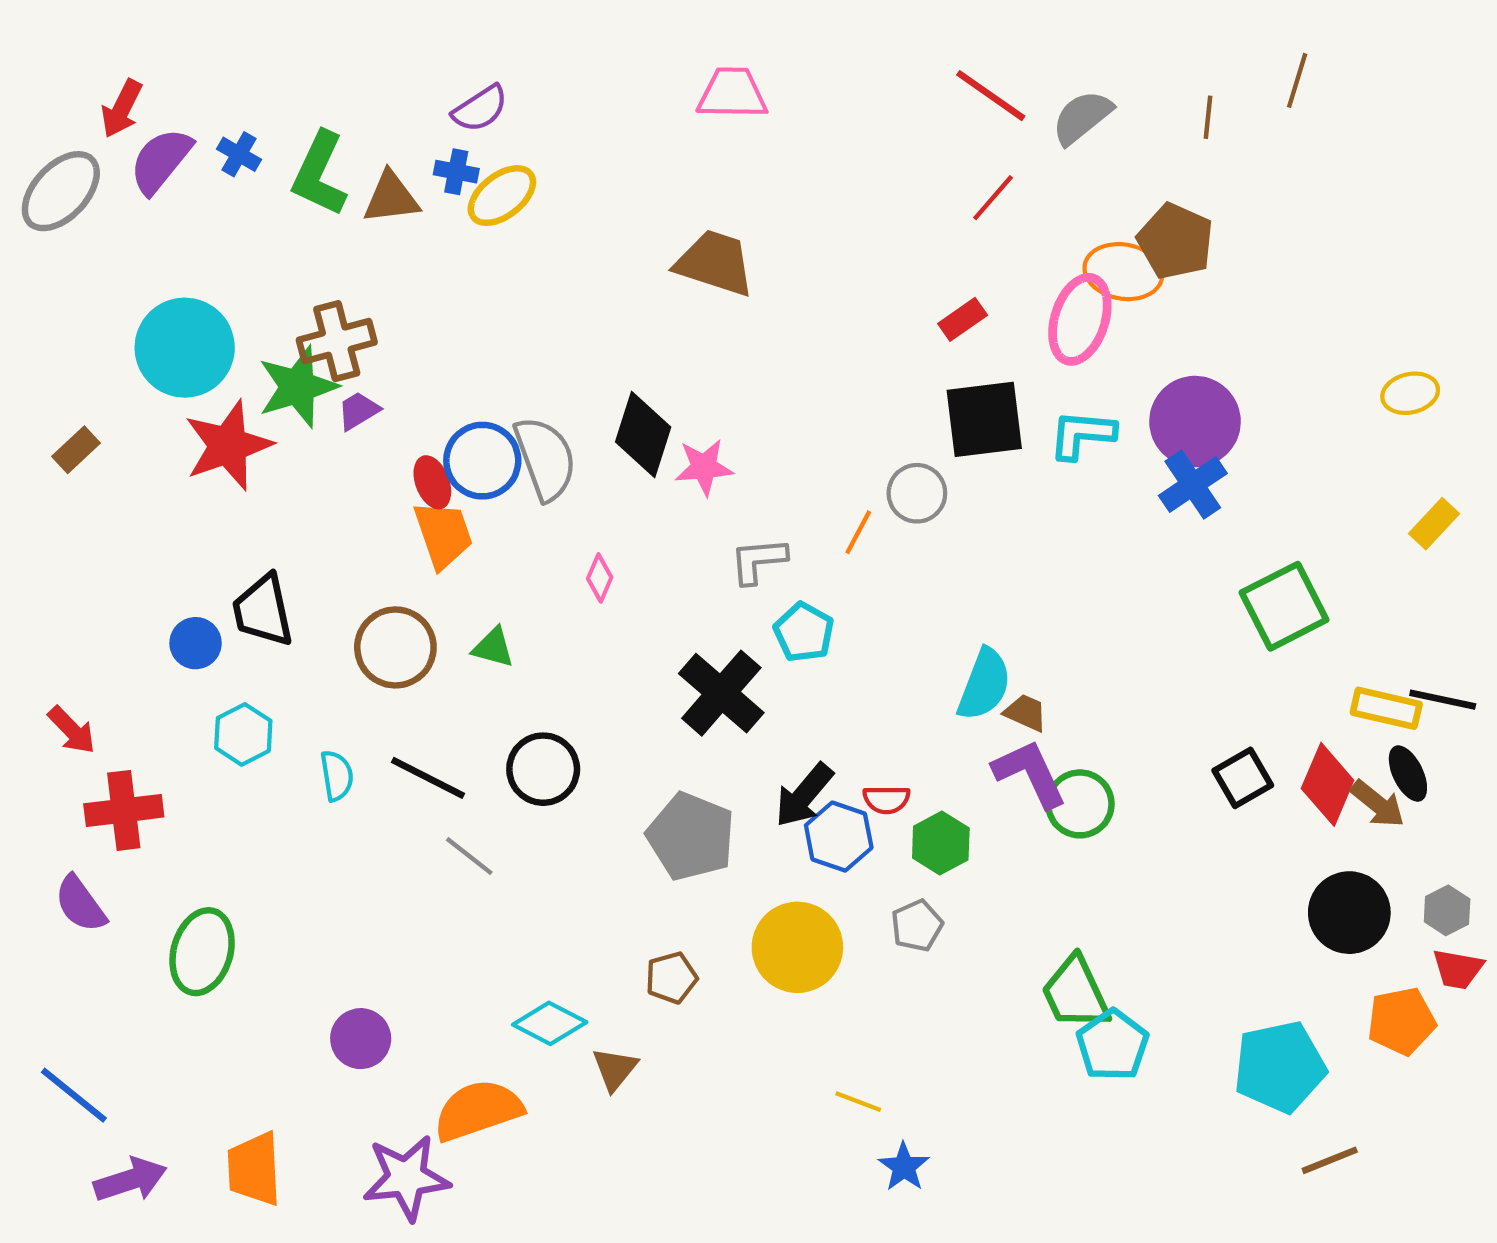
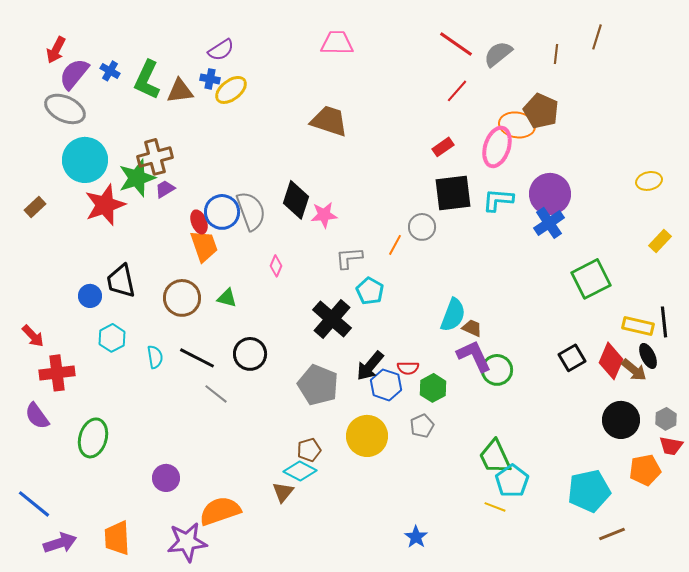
gray ellipse: (61, 191) -> (65, 109), moved, turned 72
black line: (1443, 700) -> (664, 322), turned 72
cyan diamond: (550, 1023) -> (300, 471), moved
yellow line: (858, 1102) -> (495, 507), moved

